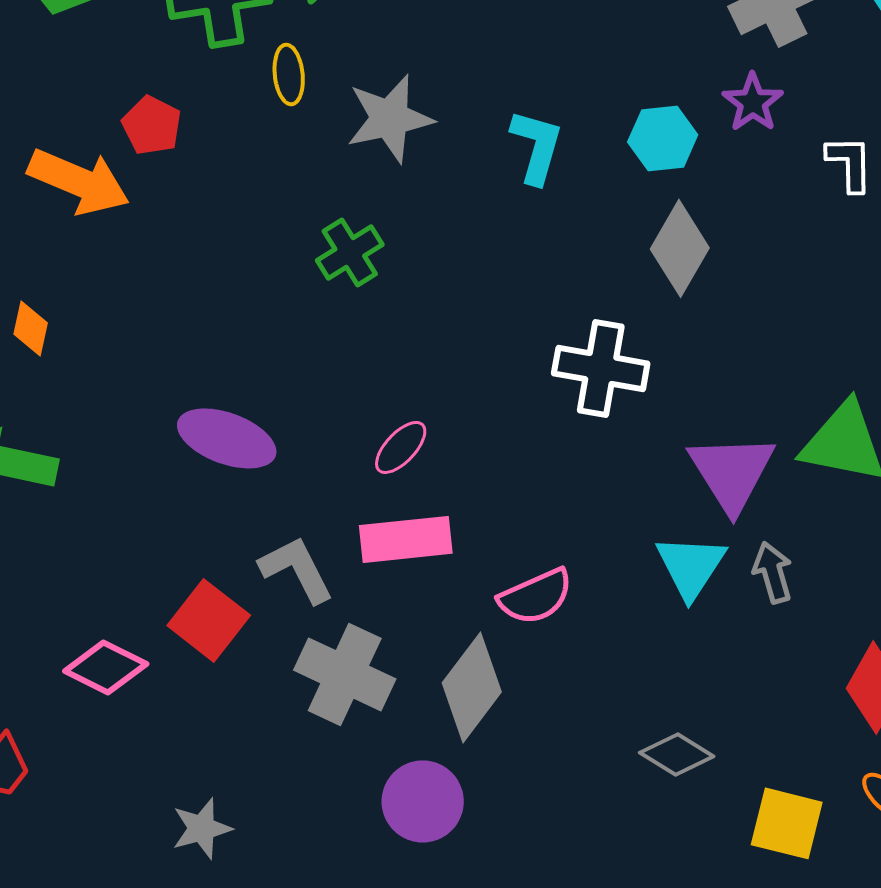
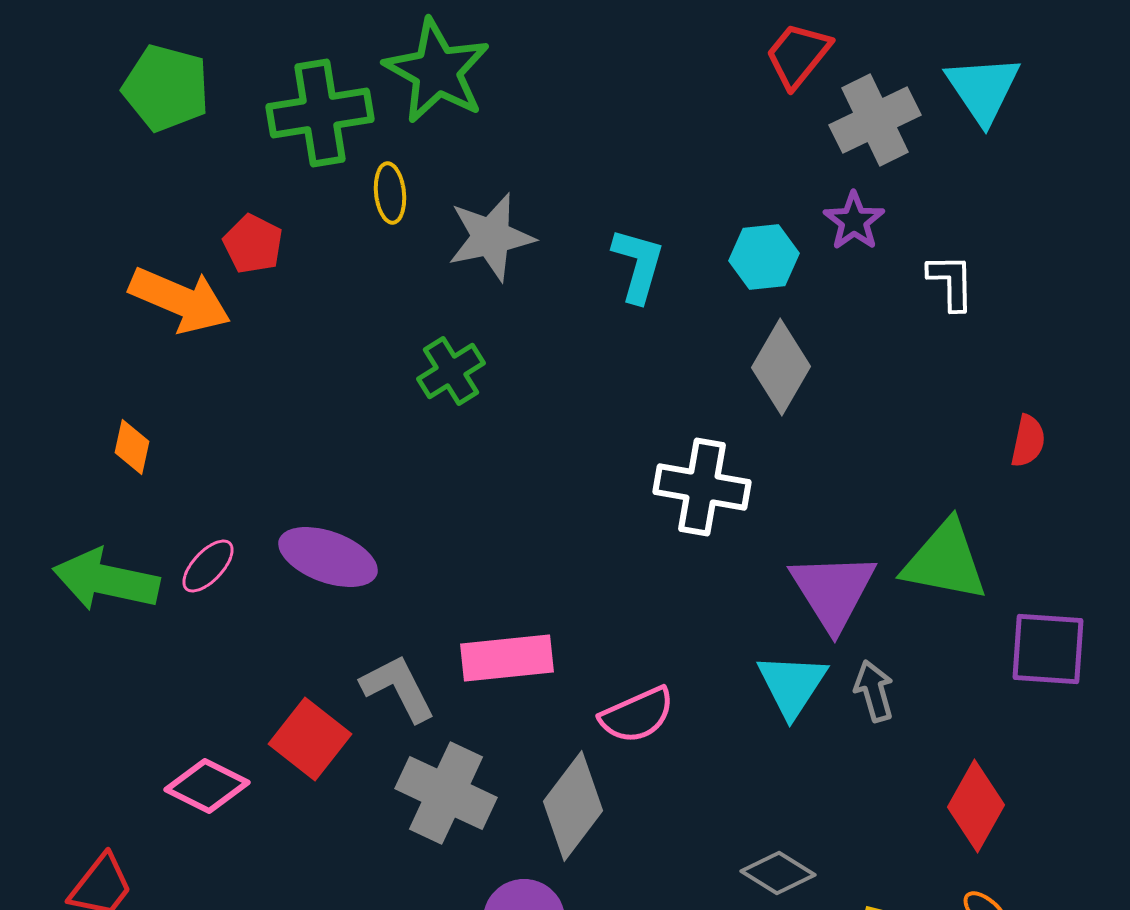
pink ellipse: (401, 447) -> (208, 566), moved

